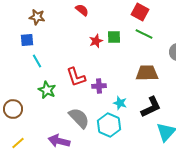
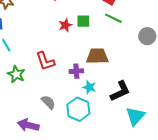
brown trapezoid: (147, 73) -> (97, 56), moved
purple cross: (99, 86) -> (76, 71), moved
gray semicircle: (79, 118) -> (48, 102), size x0.7

